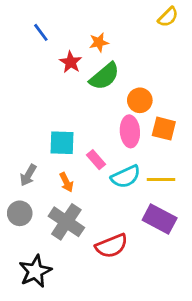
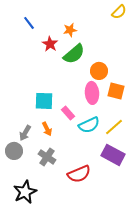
gray arrow: (28, 175) -> (25, 133), moved
yellow line: (161, 179) -> (114, 127), turned -42
gray cross: (66, 222) -> (47, 157), size x0.7

